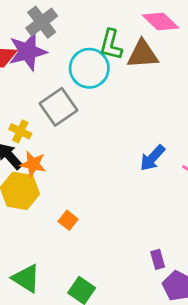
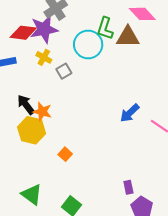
gray square: (58, 107) -> (64, 71), size x0.6
yellow cross: (20, 131) -> (44, 57), moved

